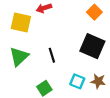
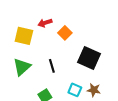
orange square: (94, 12) -> (65, 33), moved

